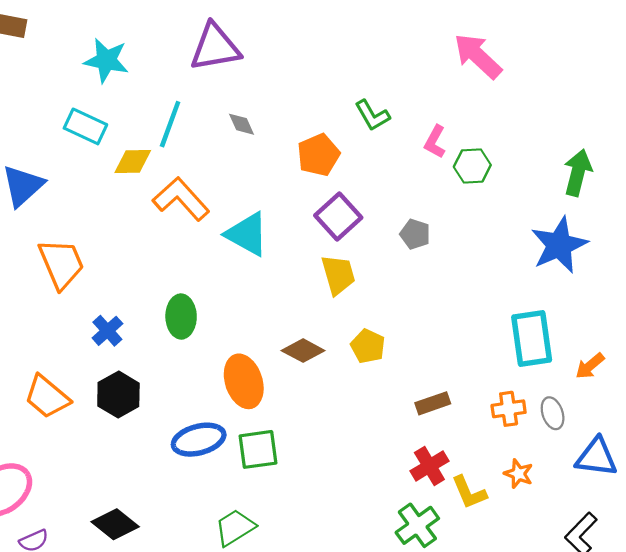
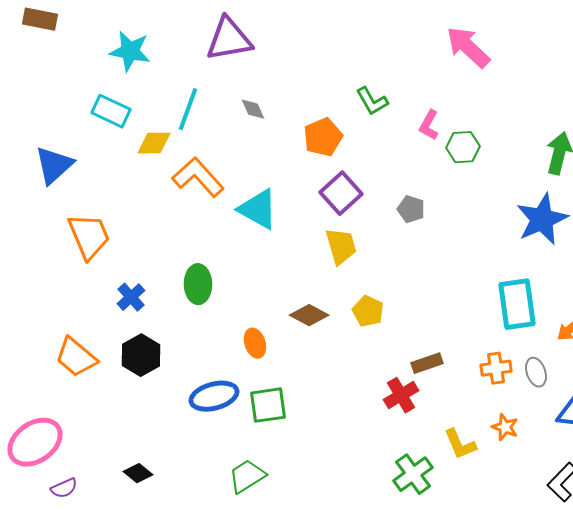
orange ellipse: (244, 381) -> (255, 343), size x0.6
red cross: (429, 466) -> (401, 395), moved
black diamond: (115, 524) -> (138, 473), size x0.7

